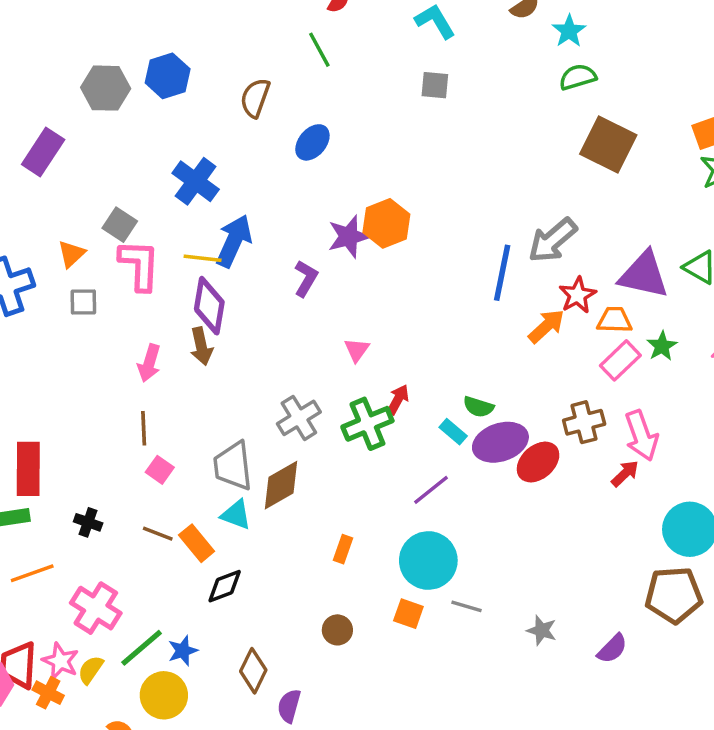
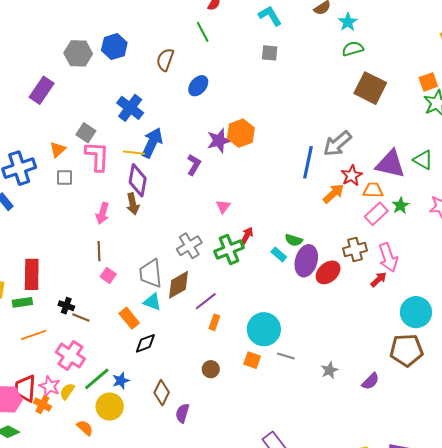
purple ellipse: (500, 442) -> (306, 261), turned -56
purple line: (431, 490) -> (206, 301), moved
brown line: (158, 534) -> (81, 317), moved
gray star: (542, 630) -> (329, 370), turned 30

